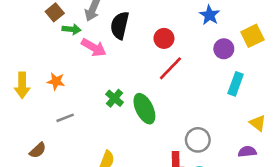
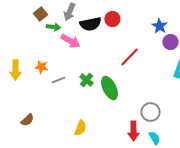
blue star: (210, 15) -> (159, 26), moved
black semicircle: (120, 25) -> (90, 24), turned -115
red circle: (164, 38) -> (112, 19), moved
gray line: (65, 118) -> (58, 80), moved

